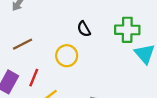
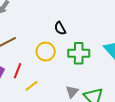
green cross: (127, 30) -> (79, 53), moved

